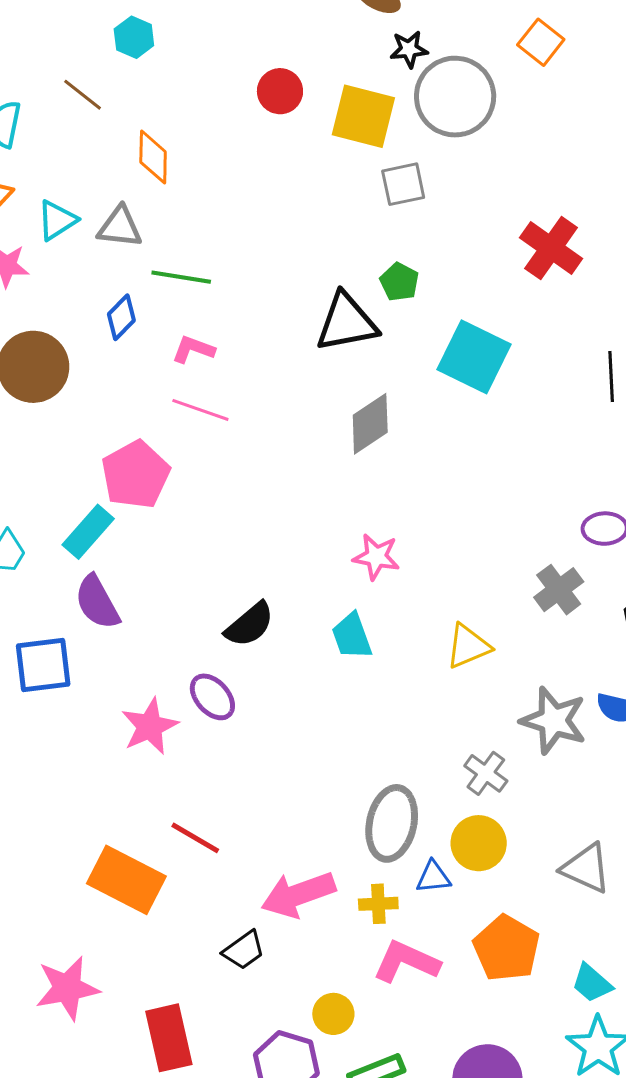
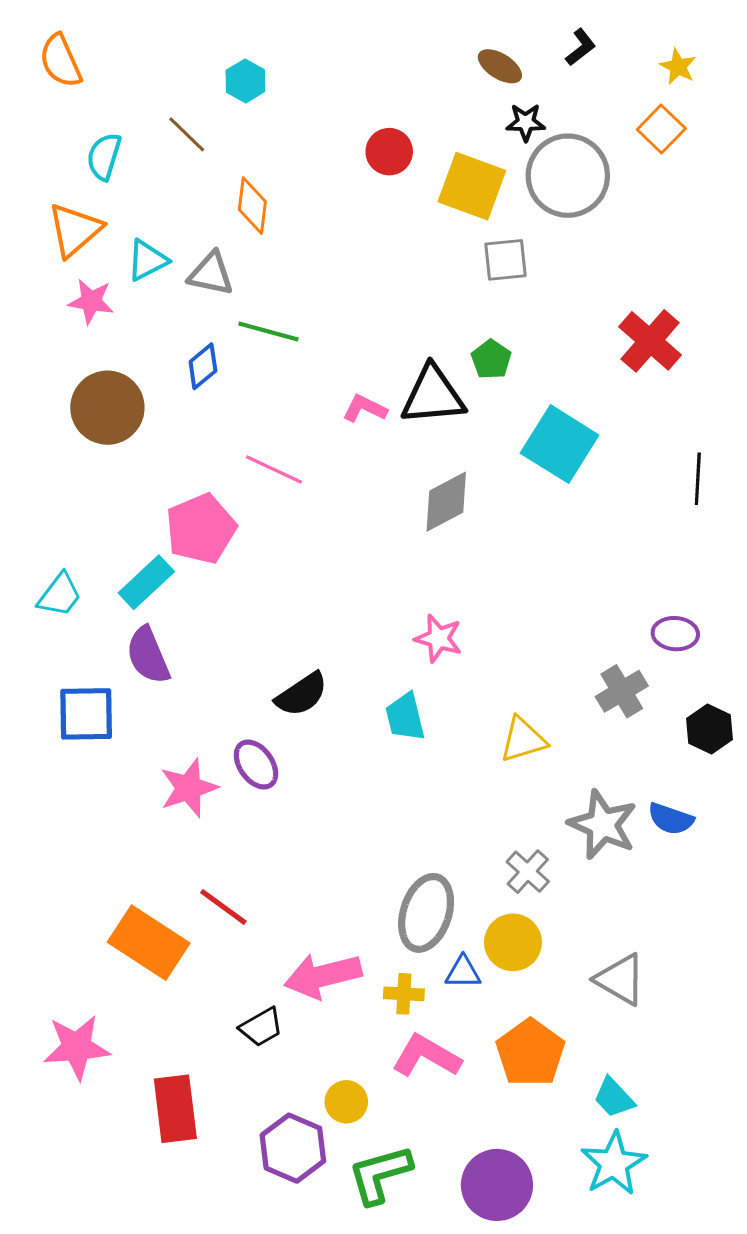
pink L-shape: (193, 349) -> (365, 408), moved

